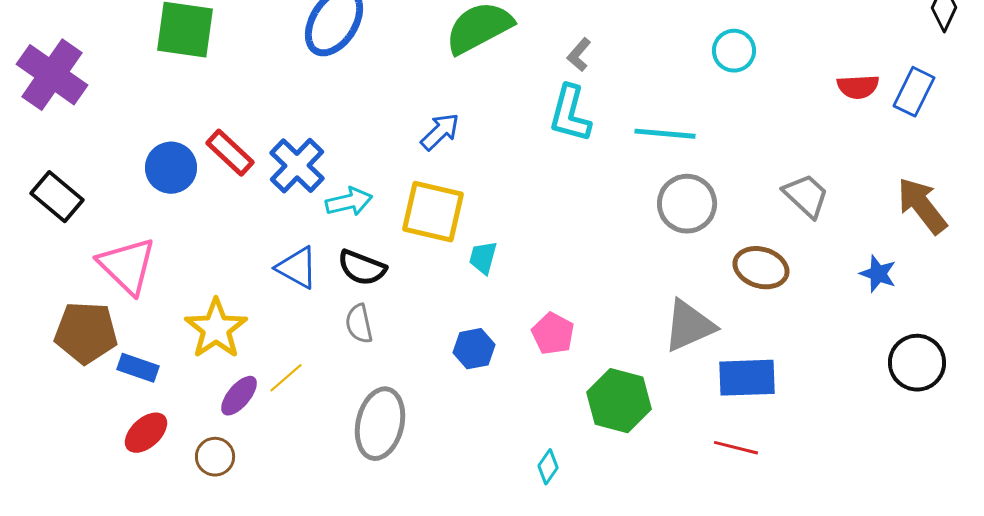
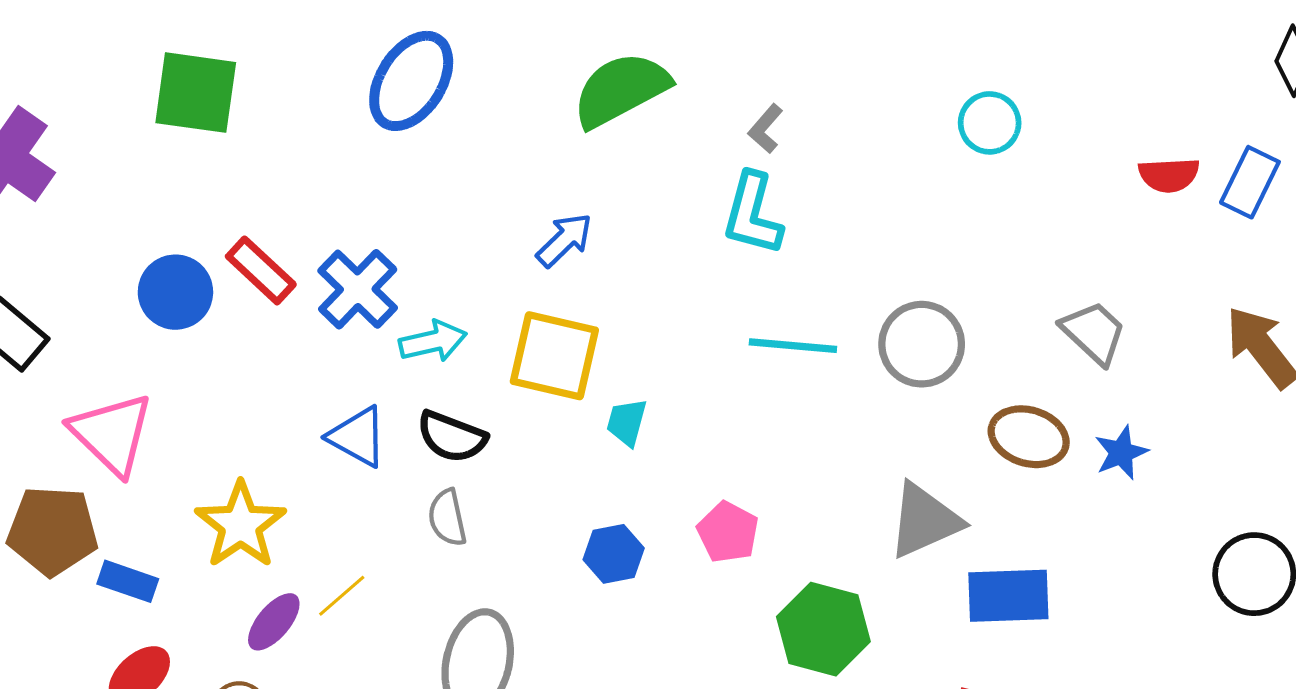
cyan line: (665, 134) -> (793, 346), moved
blue star: (878, 274) -> (1121, 453), moved, turned 30

